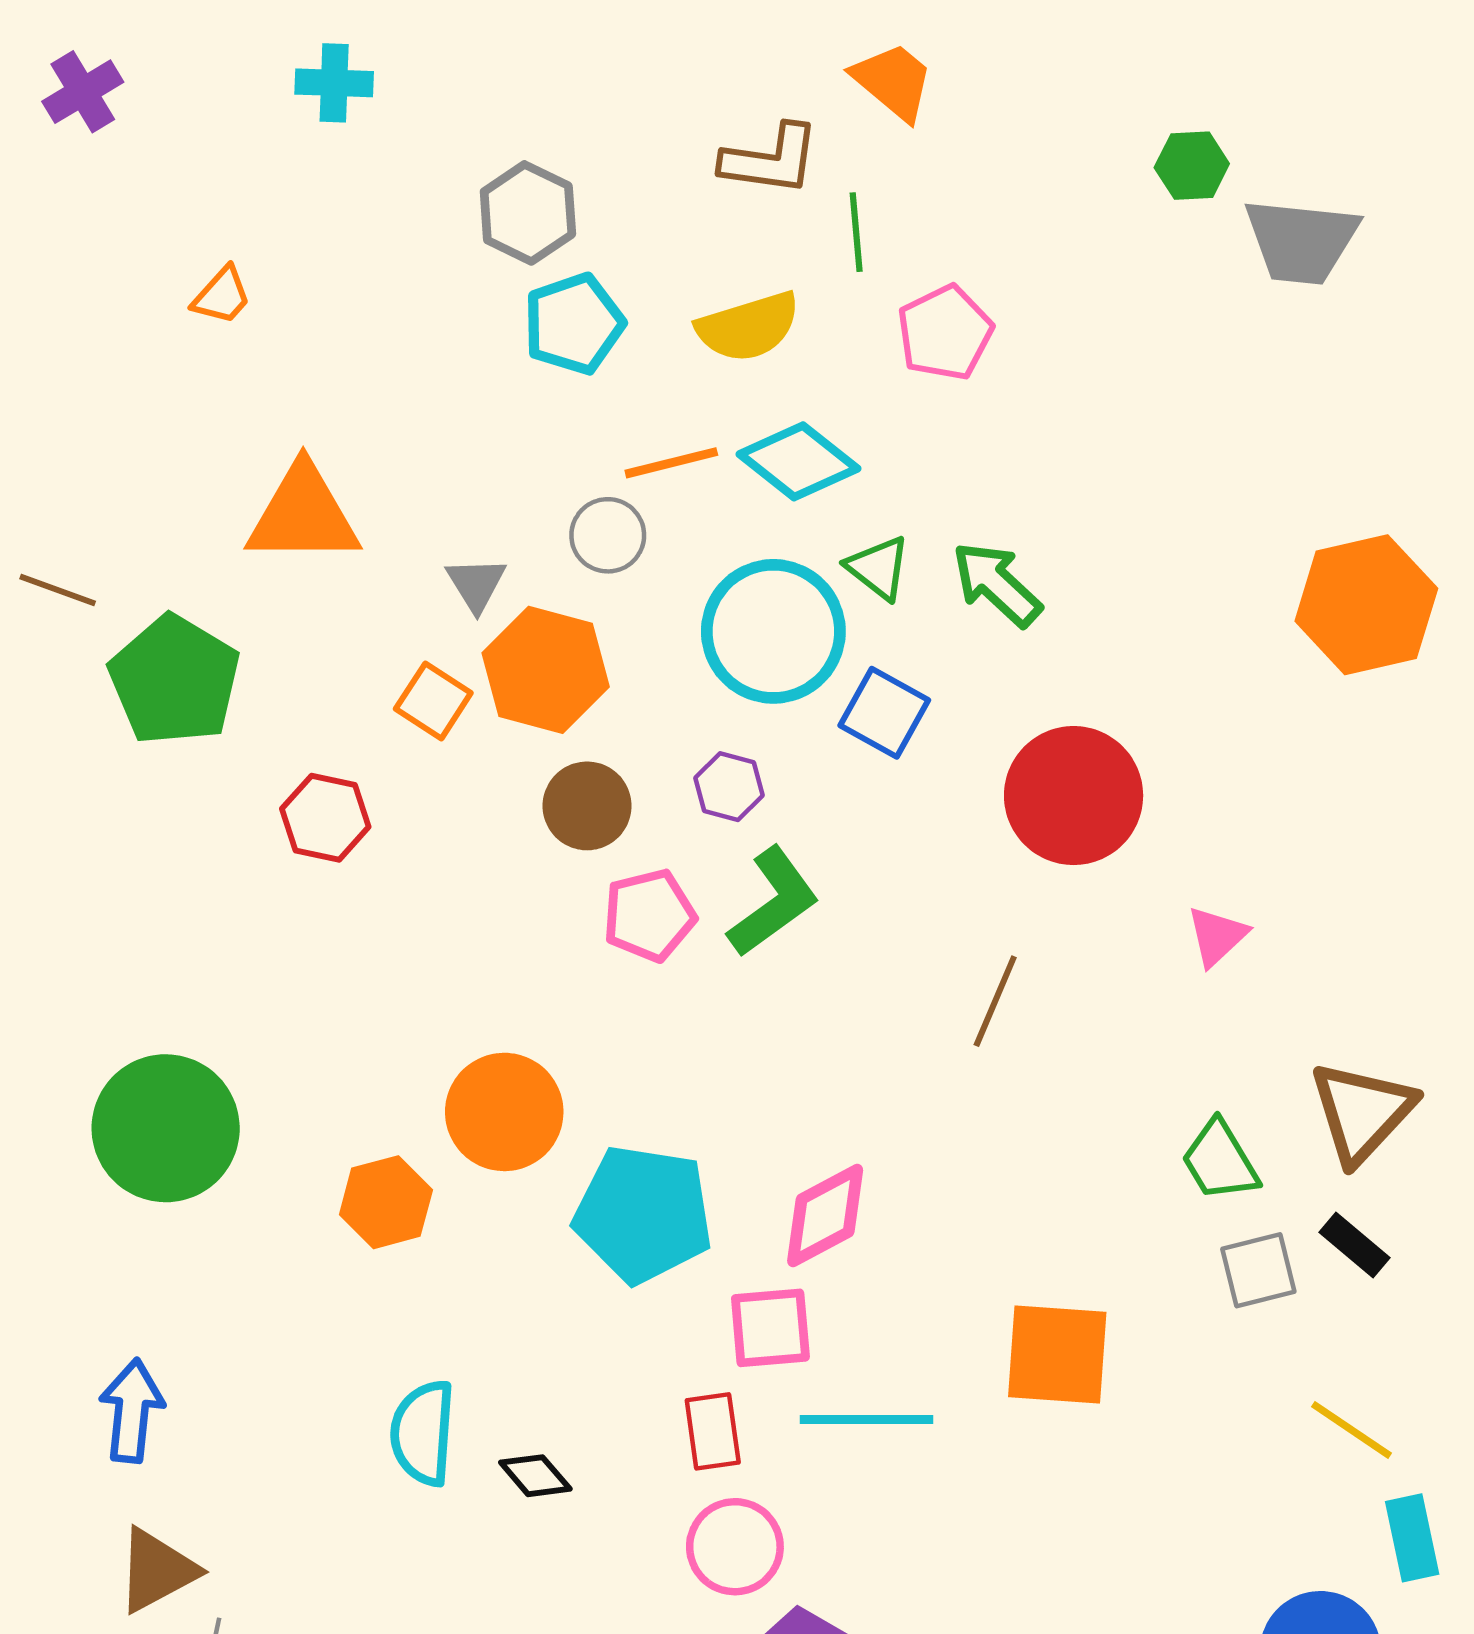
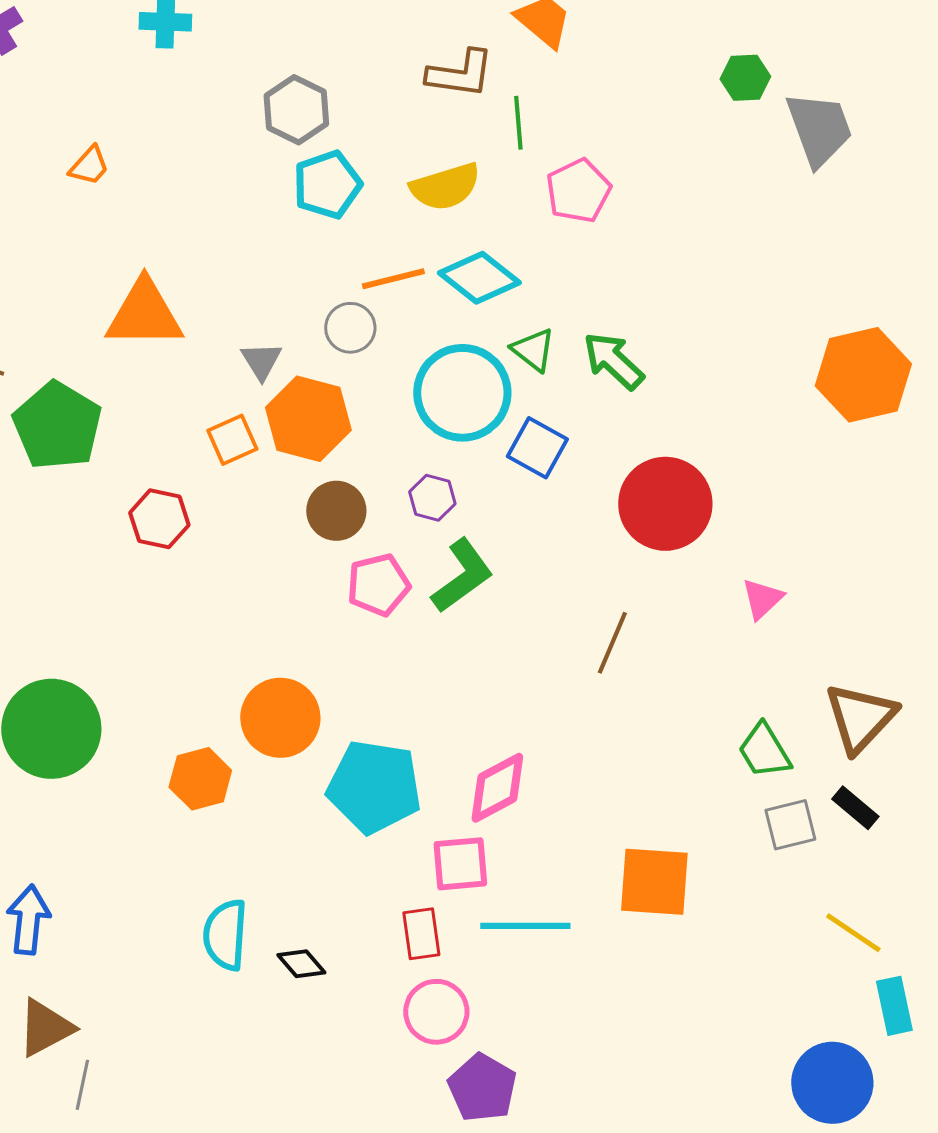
gray trapezoid: (1301, 241) -> (819, 129), turned -116
orange square: (433, 701) -> (232, 440), turned 33

